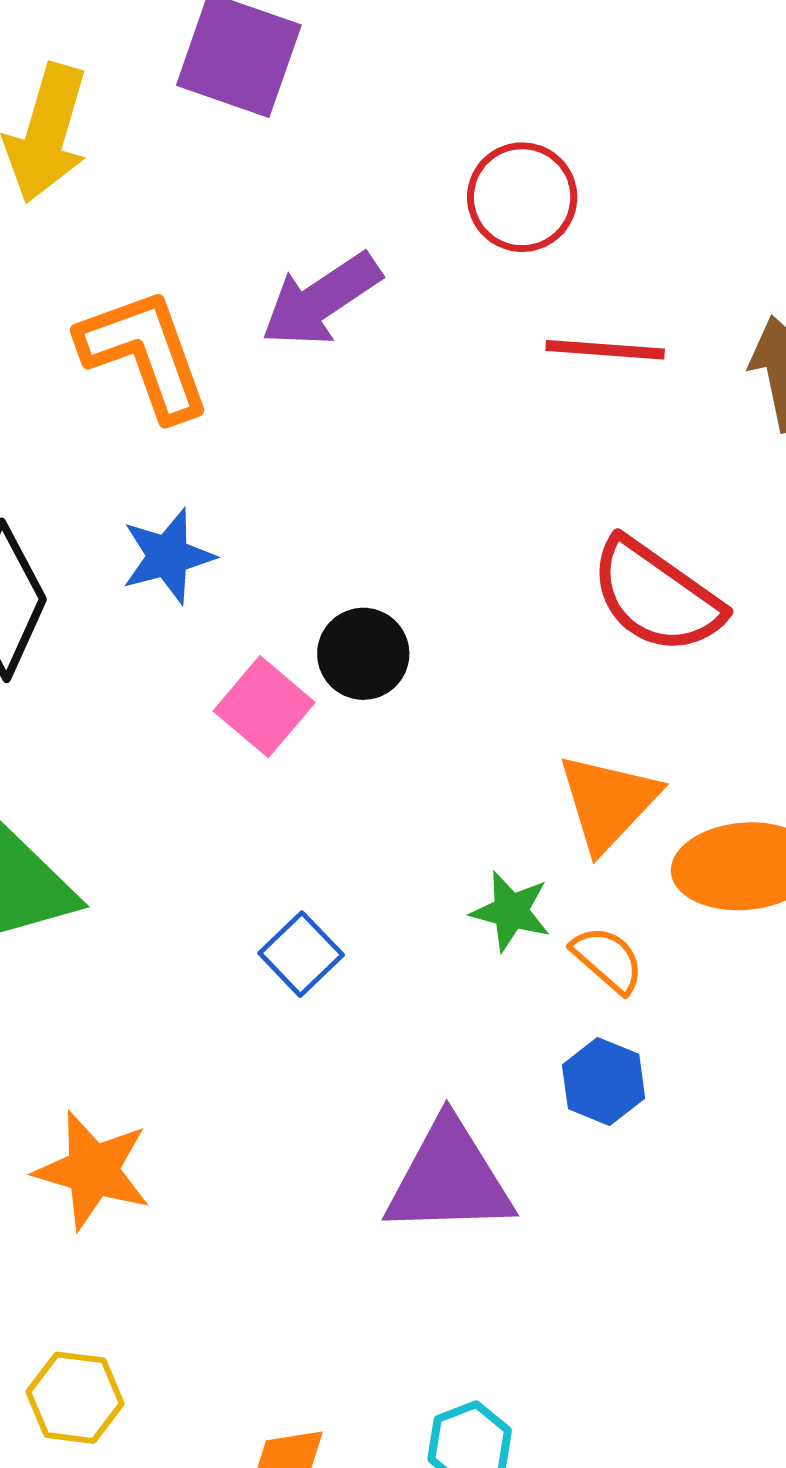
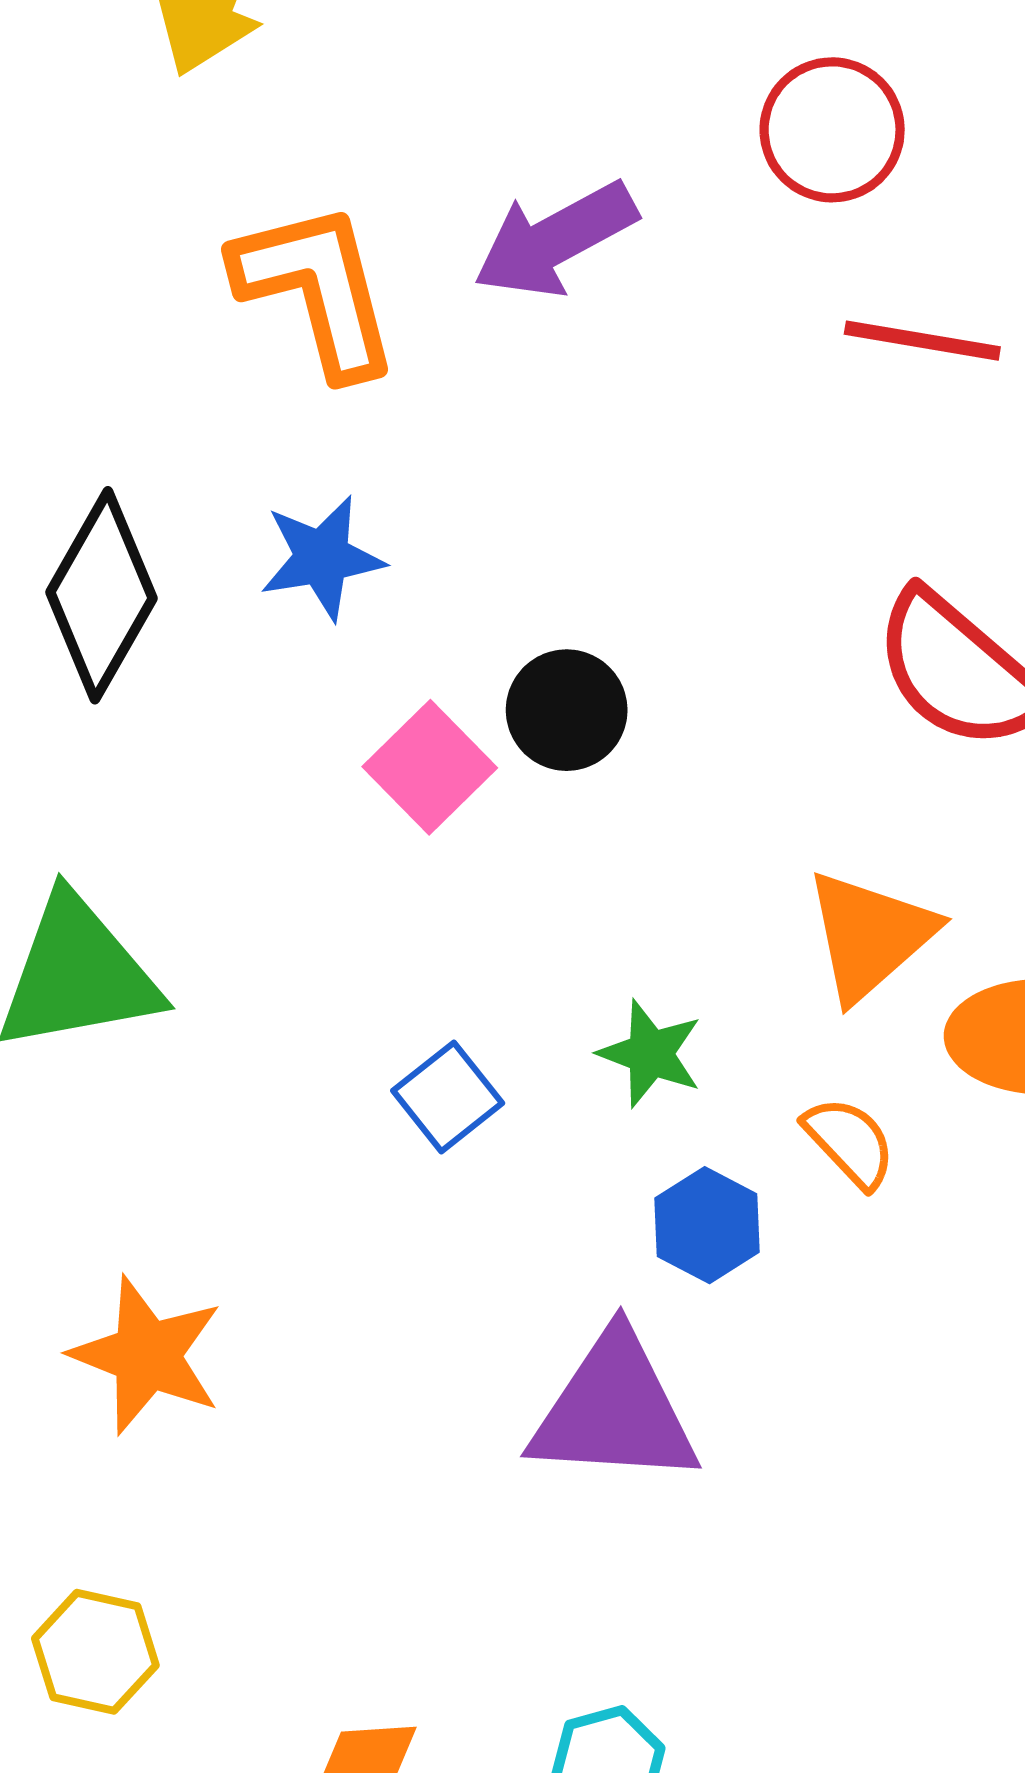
green star: (511, 911) -> (650, 1054), moved
blue hexagon: (604, 1082) -> (707, 1225), moved

